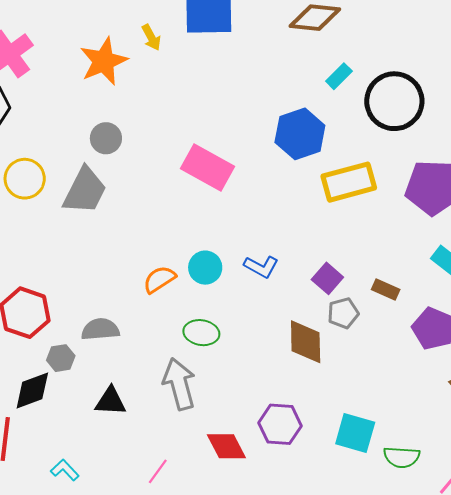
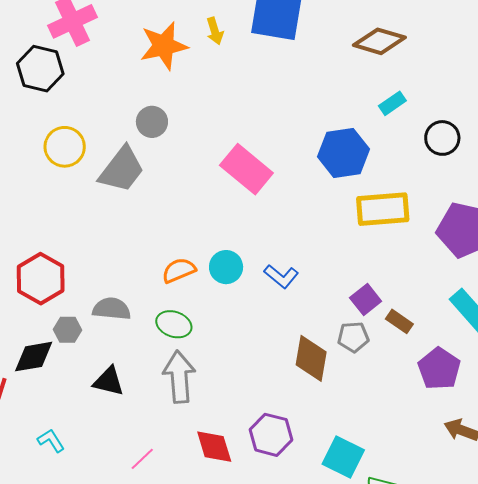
black circle: (394, 101) -> (442, 138), size x0.6
purple square: (327, 278) -> (366, 300), moved
green ellipse: (201, 333) -> (174, 324), moved

